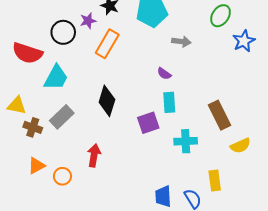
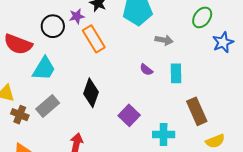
orange rectangle: (107, 44) -> (94, 39), turned -64
cyan rectangle: (169, 102) -> (176, 73), moved
purple square: (148, 123) -> (129, 115), turned -30

